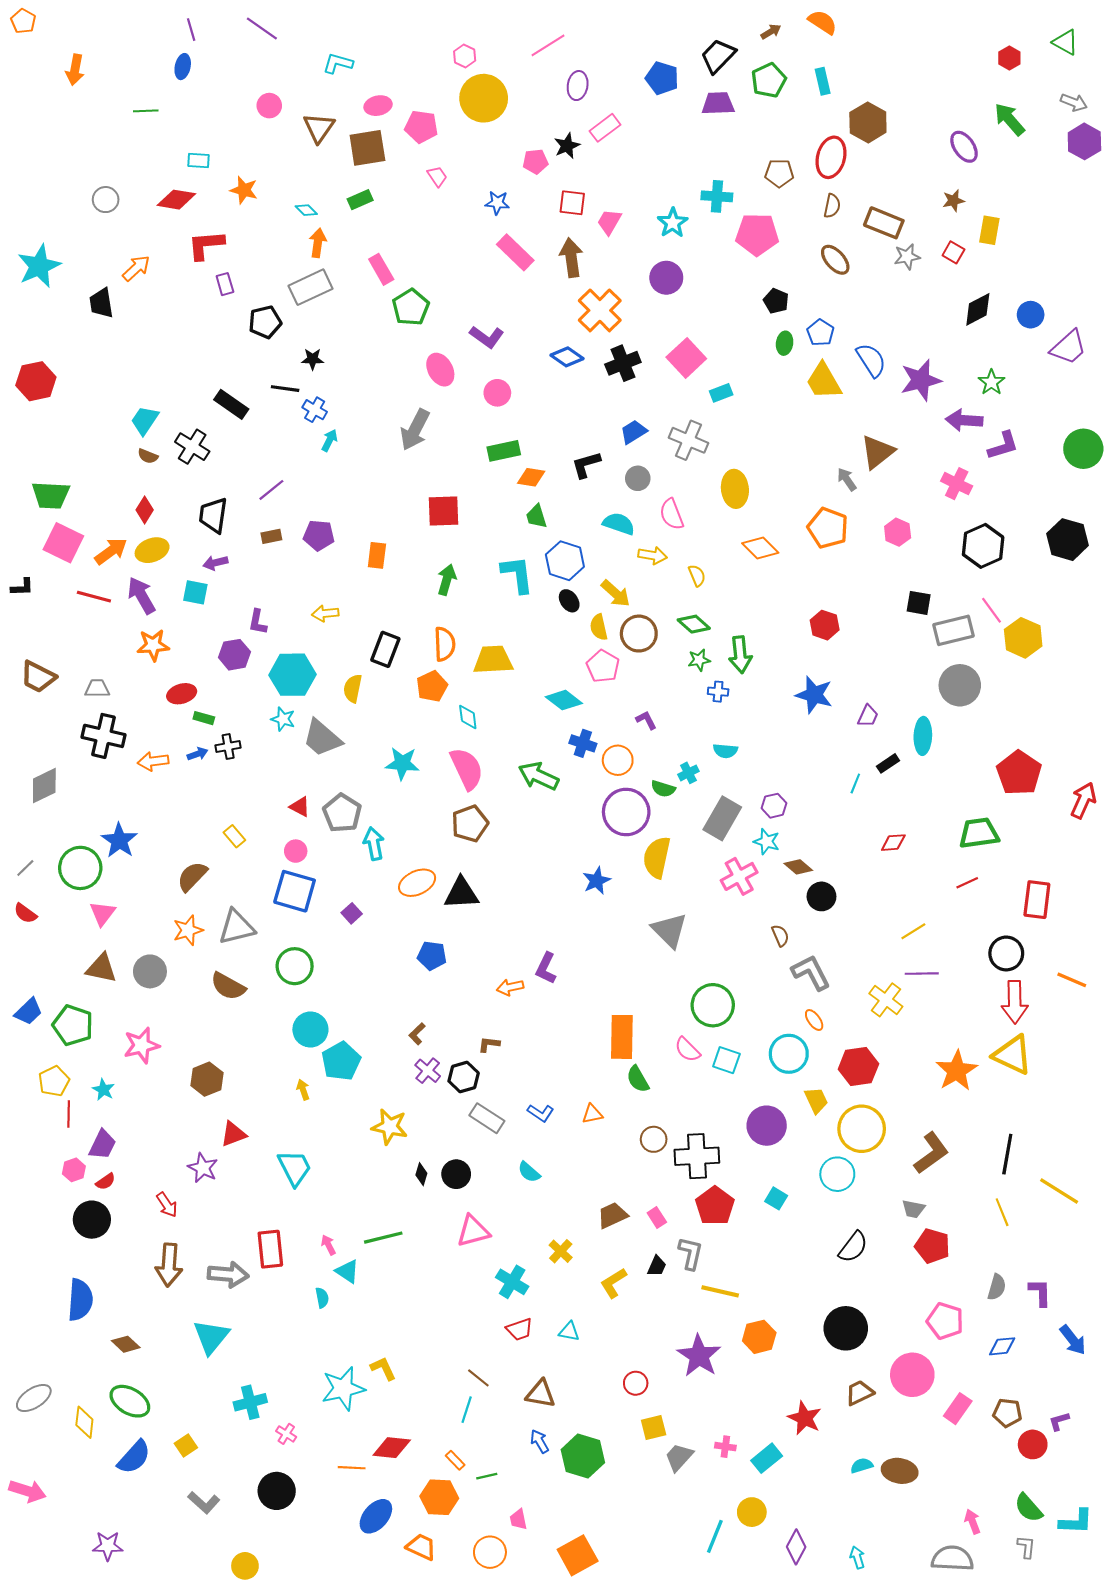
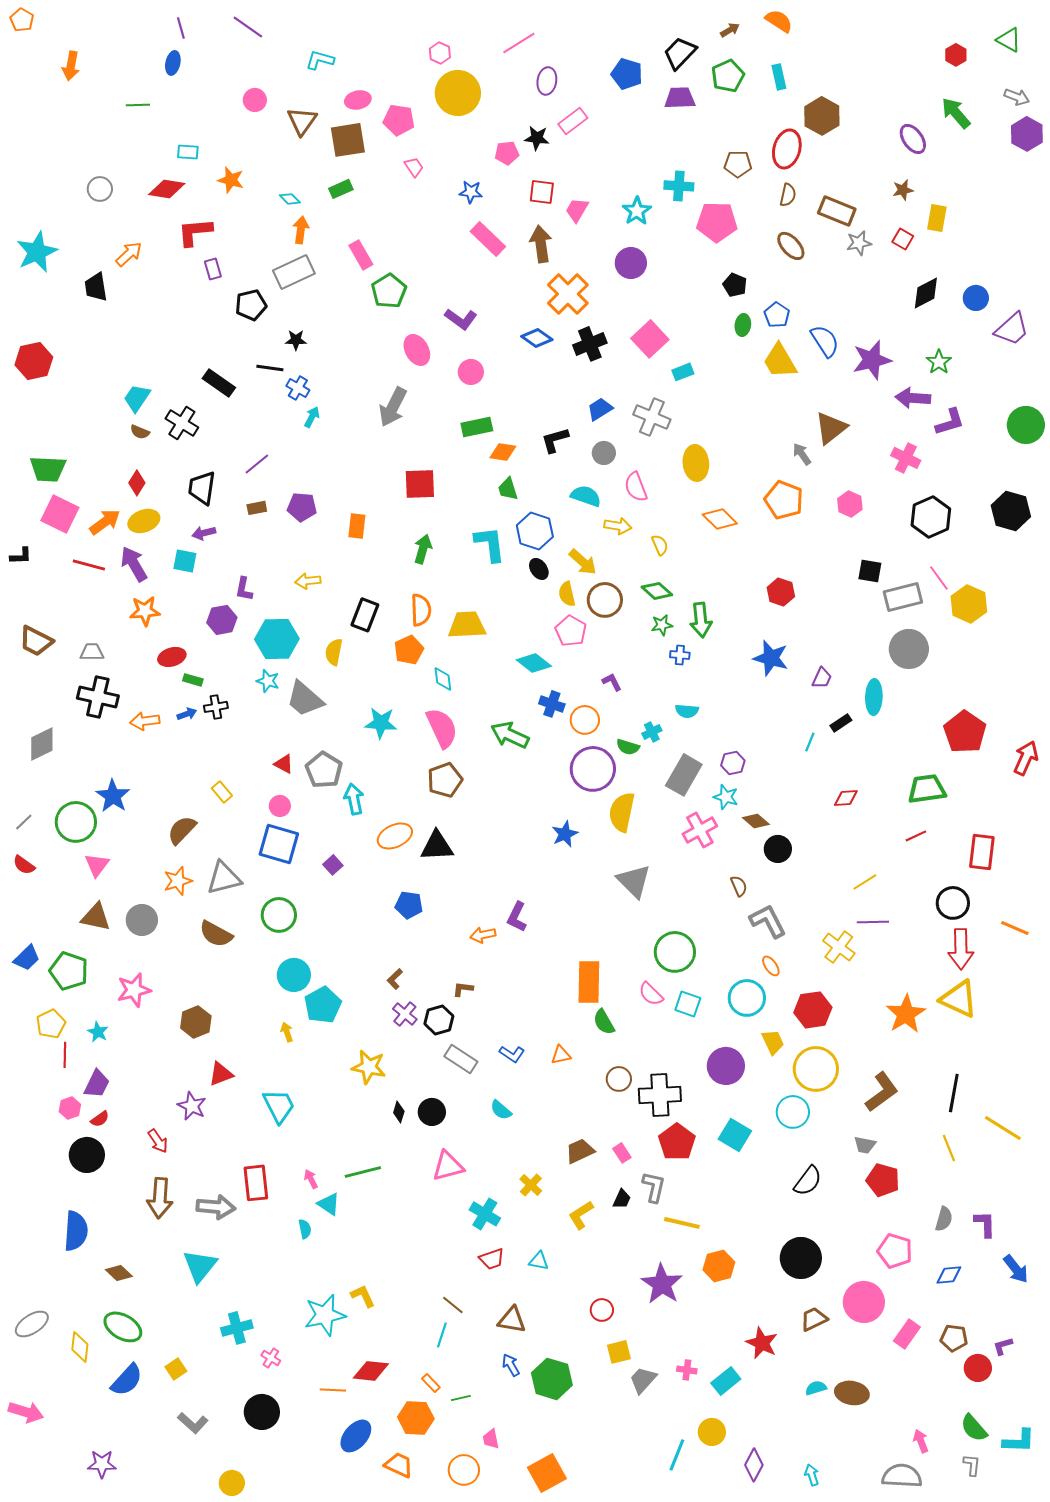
black star: (567, 146) -> (537, 138), turned 30
cyan square: (776, 1198) -> (735, 1135), size x1.5

